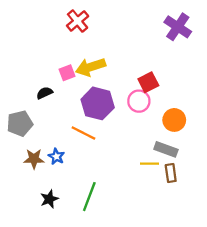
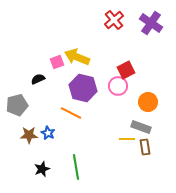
red cross: (78, 21) -> (114, 20), moved
yellow arrow: (91, 67) -> (77, 57), turned 40
green line: (89, 197) -> (76, 167), turned -30

